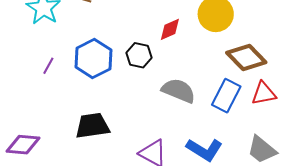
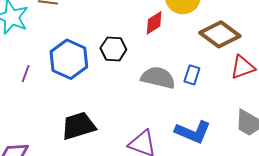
red diamond: (170, 29) -> (154, 23), moved
blue rectangle: (226, 96) -> (192, 75), moved, size x0.6

